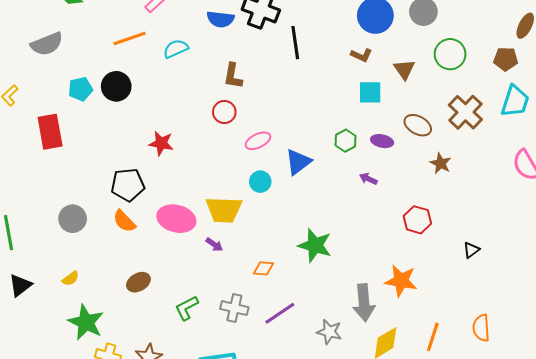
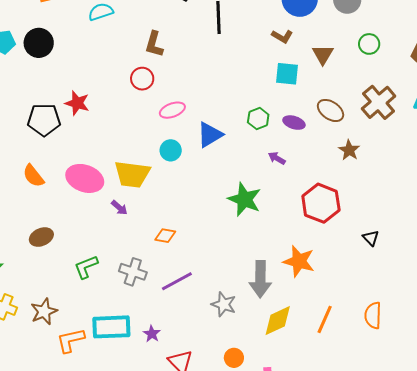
green circle: (450, 54) -> (369, 44), size x0.7
black pentagon: (128, 185) -> (44, 120), moved
red hexagon: (417, 220) -> (321, 203), size x1.4
green star: (315, 245) -> (244, 199), moved
black triangle: (471, 250) -> (371, 238), turned -42

